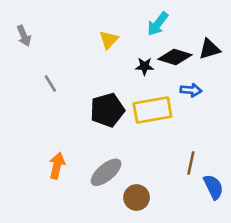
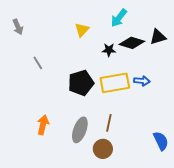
blue arrow: (191, 90) -> (142, 81), moved
brown line: (191, 163) -> (109, 123), moved
gray ellipse: (106, 172) -> (80, 130), turned -30

